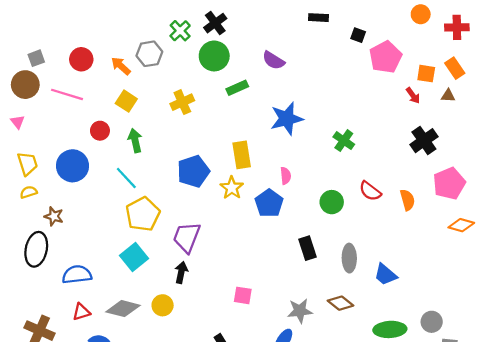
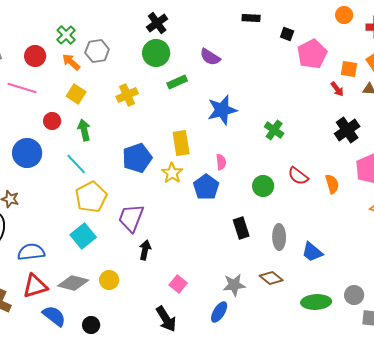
green cross: (180, 31) -> (66, 35), moved
black arrow: (181, 272) -> (145, 250), moved
pink square: (243, 295) -> (178, 284), moved, turned 30
red triangle: (81, 312) -> (35, 286), size x1.5

